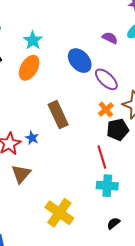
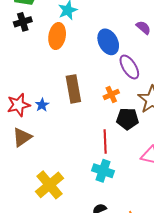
orange ellipse: (29, 68) -> (57, 36), turned -35
orange cross: (106, 110) -> (111, 95), moved

